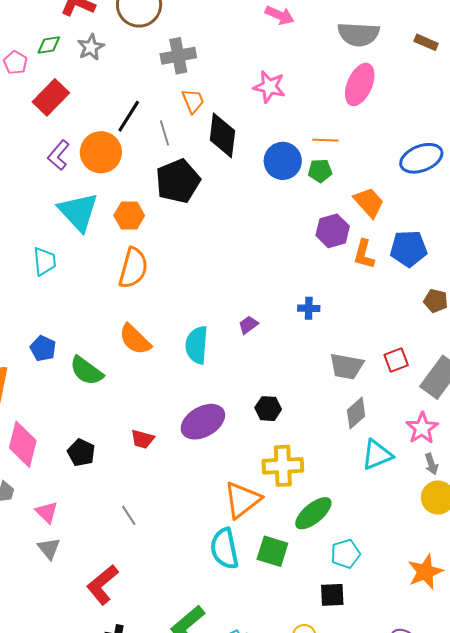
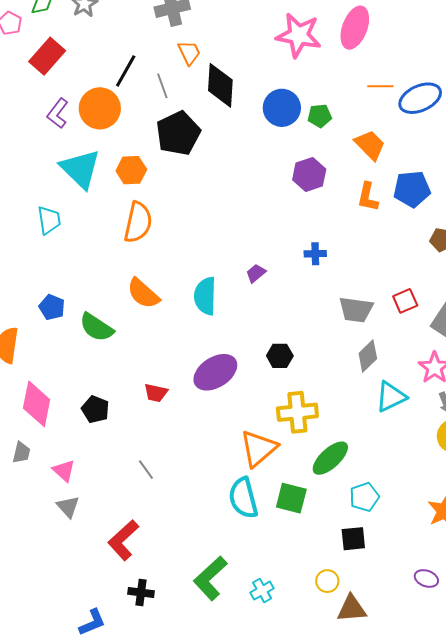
pink star: (269, 87) -> (299, 35), moved, size x1.4
orange line: (325, 140) -> (380, 86), moved
purple hexagon: (333, 231) -> (309, 175), moved

